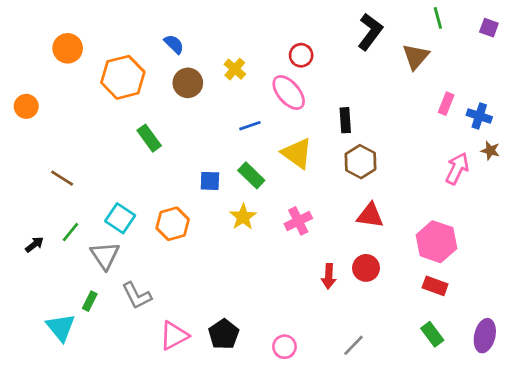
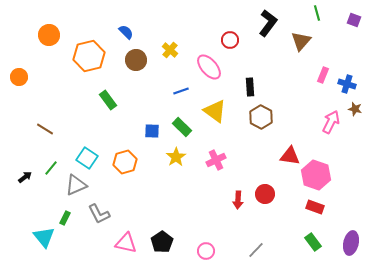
red circle: (301, 55) -> (230, 40), moved
red triangle: (370, 215) -> (290, 156), moved
gray triangle: (105, 256) -> (76, 185), turned 40
pink triangle: (174, 336) -> (126, 243), turned 40

